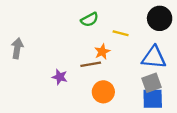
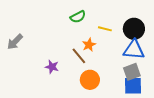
black circle: (160, 18) -> (134, 29), moved
gray arrow: (17, 48) -> (15, 42), turned -144
brown line: (91, 64) -> (79, 56), turned 60

